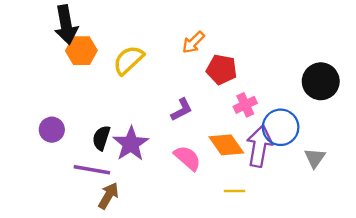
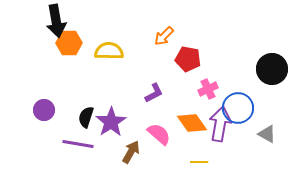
yellow semicircle: (128, 60) -> (109, 51), turned 44
gray triangle: (315, 158) -> (267, 134), turned -36
brown arrow: (108, 196) -> (131, 152), moved

